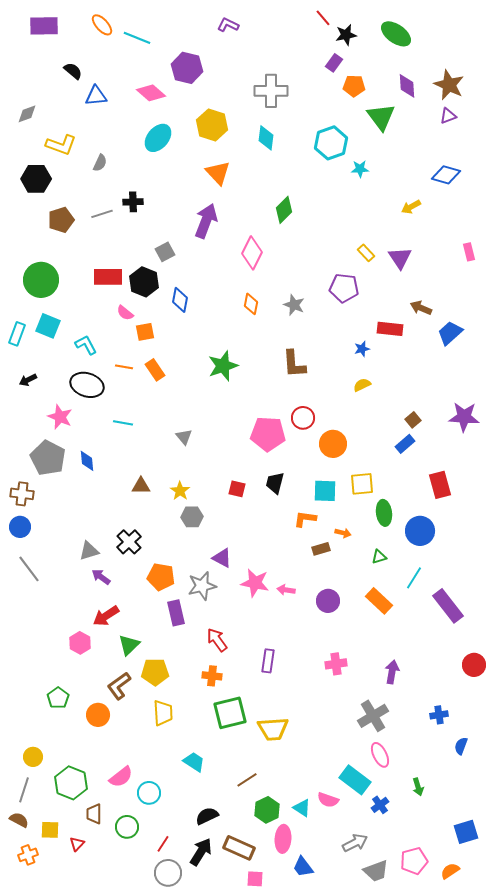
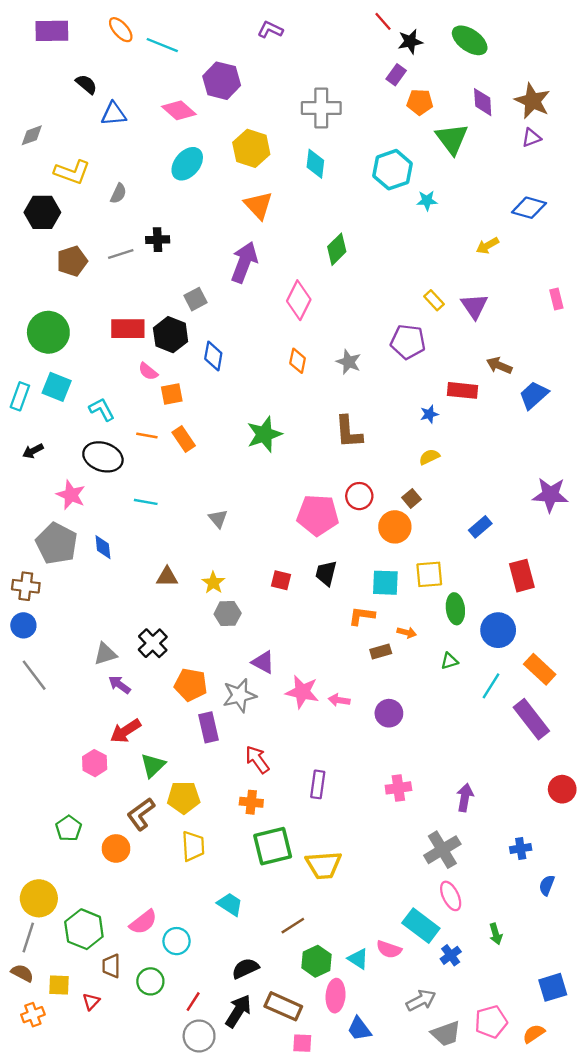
brown square: (413, 420) -> (411, 498), moved
orange rectangle: (379, 601) -> (540, 669), moved
yellow circle: (33, 757) -> (39, 898), size x1.6

